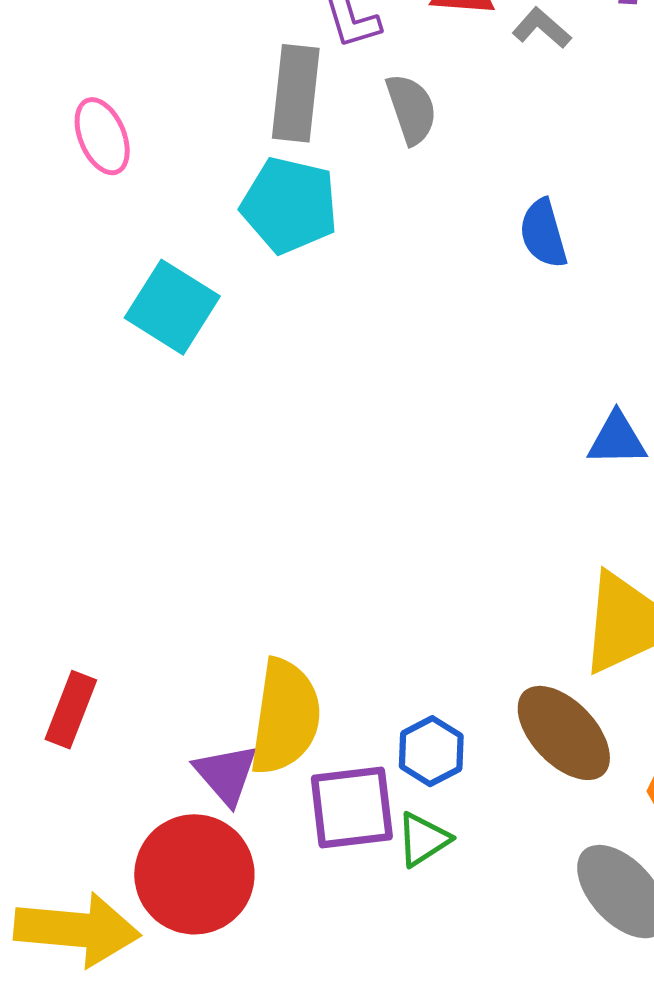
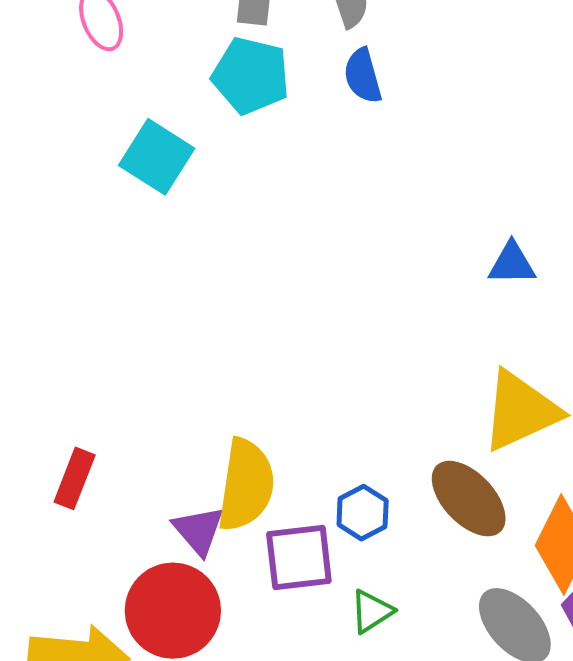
blue semicircle: (543, 233) -> (363, 76), moved
green triangle: (423, 839) -> (372, 611), moved

